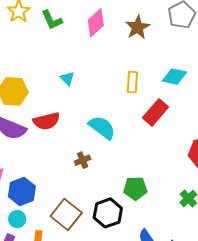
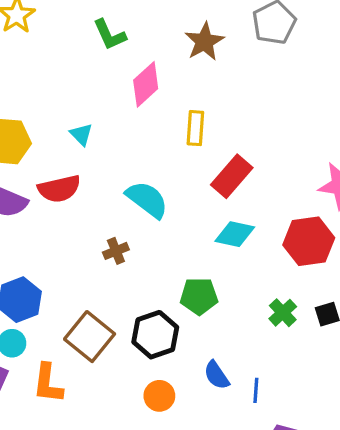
green L-shape: (52, 20) -> (110, 35), moved
pink diamond: (96, 23) -> (146, 84), moved
cyan diamond: (174, 77) -> (235, 234), moved
cyan triangle: (67, 78) -> (81, 134), moved

